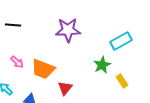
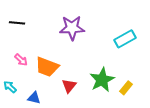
green star: (102, 65) -> (102, 80), moved, size x1.4
yellow rectangle: (122, 81) -> (126, 88), moved, turned 72

